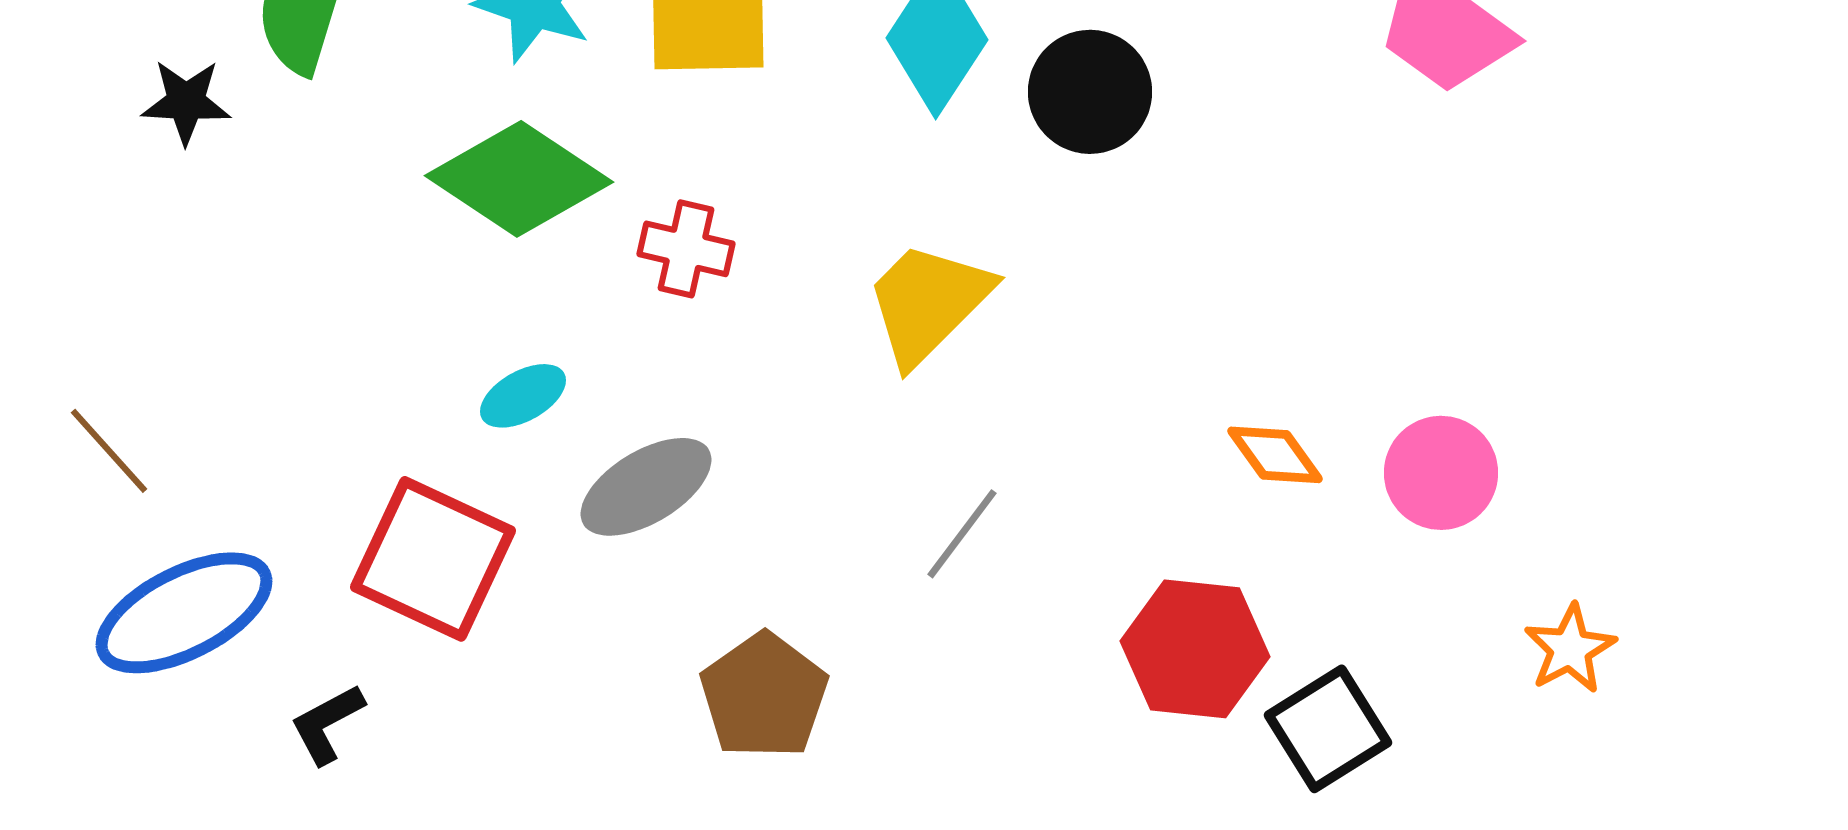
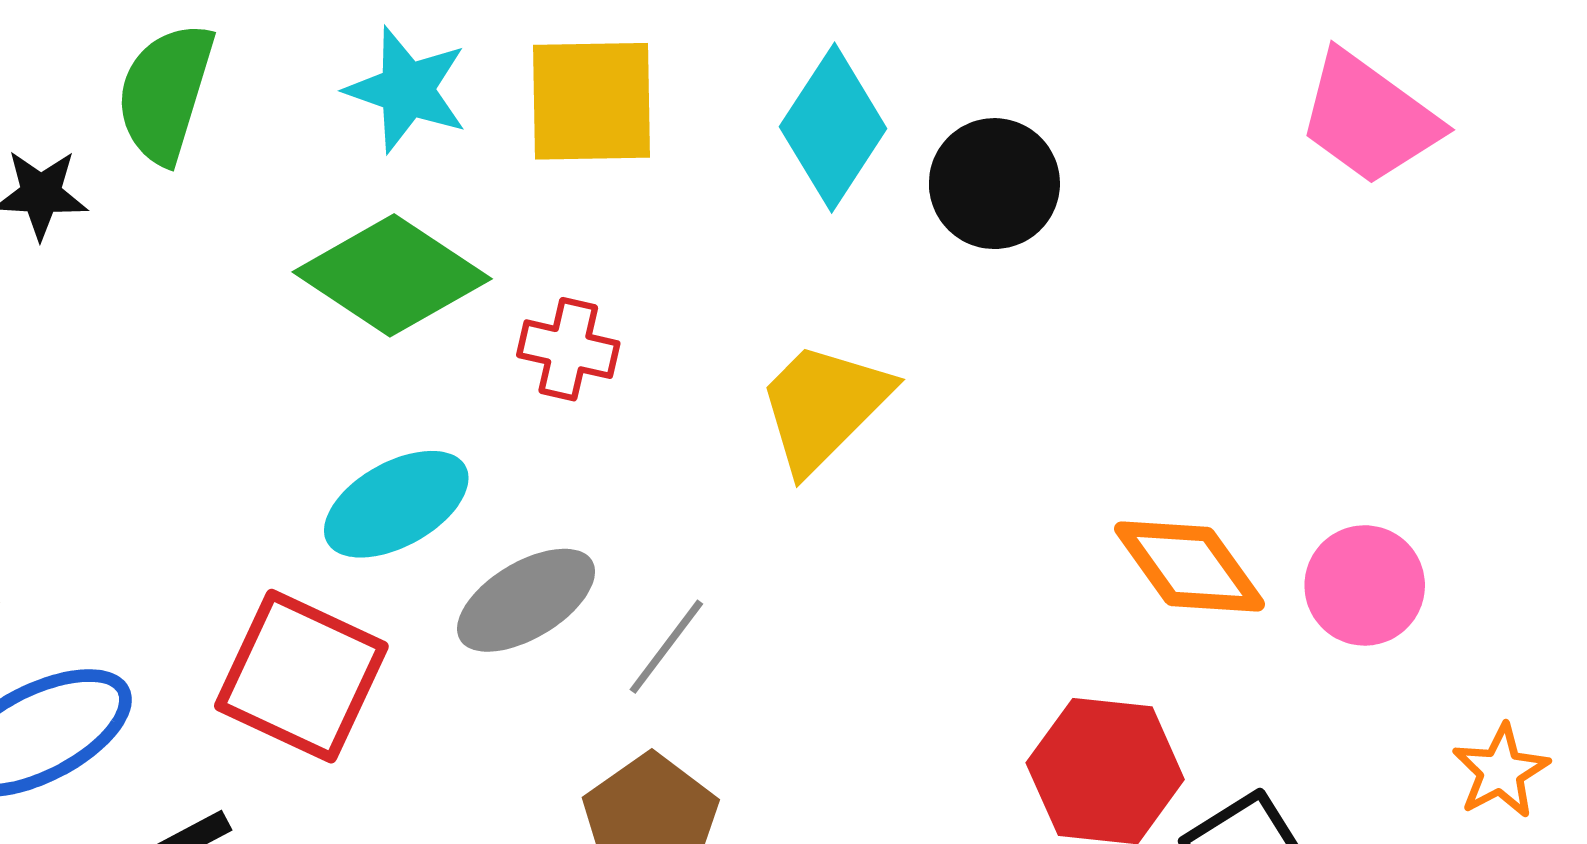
cyan ellipse: (523, 396) -> (396, 504), size x1.6
orange diamond: (1275, 455) -> (1190, 566), size x1.5
gray line: (962, 534) -> (666, 647), moved

